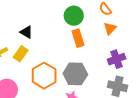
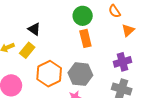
orange triangle: (110, 28) -> (128, 30), moved

